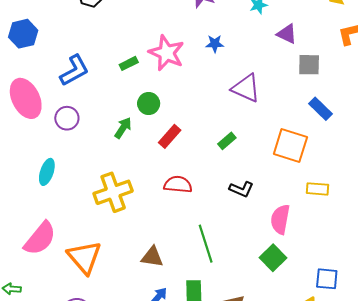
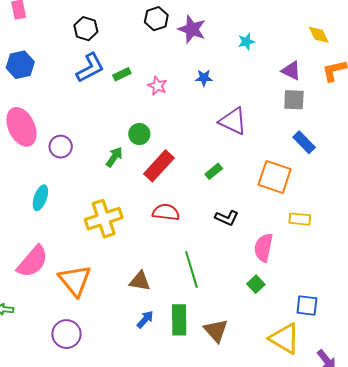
purple triangle: (287, 34) -> (291, 71), moved
pink star: (167, 53) -> (157, 86), size x0.6
green rectangle: (129, 63) -> (122, 74), moved
blue L-shape: (74, 70) -> (90, 68), moved
red rectangle: (170, 136) -> (159, 166), size x1.4
green square: (273, 258) -> (256, 284), size x0.7

